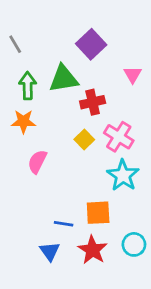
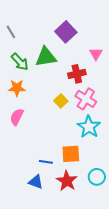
green arrow: (28, 86) -> (20, 62), turned 138
red cross: (93, 102) -> (77, 74), moved
pink semicircle: (37, 162) -> (17, 117), moved
blue triangle: (50, 251) -> (36, 182), turned -35

